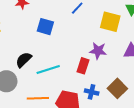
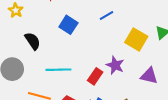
black semicircle: (24, 60) -> (33, 41), moved, turned 84

